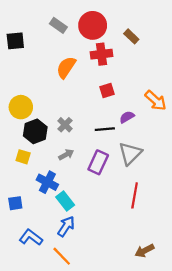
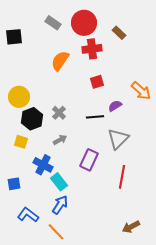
purple rectangle: (98, 162) -> (89, 160), moved

